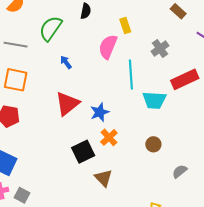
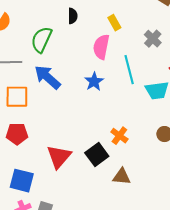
blue arrow: (66, 62) -> (47, 77), moved, size x2.0
red triangle: (67, 104) -> (59, 157), moved
blue star: (100, 112) -> (94, 81), moved
brown triangle: (103, 178) -> (122, 177), turned -30

